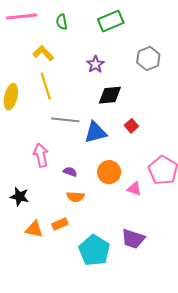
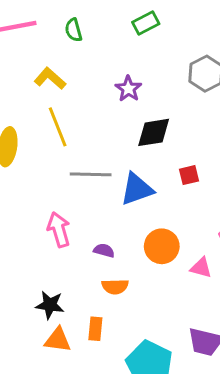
green rectangle: (111, 21) -> (146, 23), size x0.7
red square: (131, 126) -> (189, 175), turned 32
black star: (19, 197) -> (50, 305), moved
orange rectangle: (60, 224) -> (95, 329), turned -56

